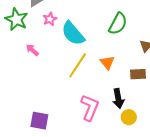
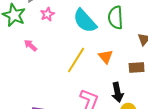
green semicircle: (118, 24) -> (116, 18), turned 150
cyan semicircle: (73, 33) -> (85, 21), moved

